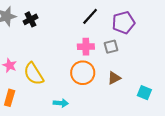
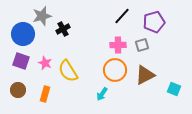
black cross: (30, 19) -> (63, 29), moved
brown triangle: (114, 78) -> (145, 75), size x1.5
cyan arrow: (61, 103) -> (102, 94), moved, turned 120

